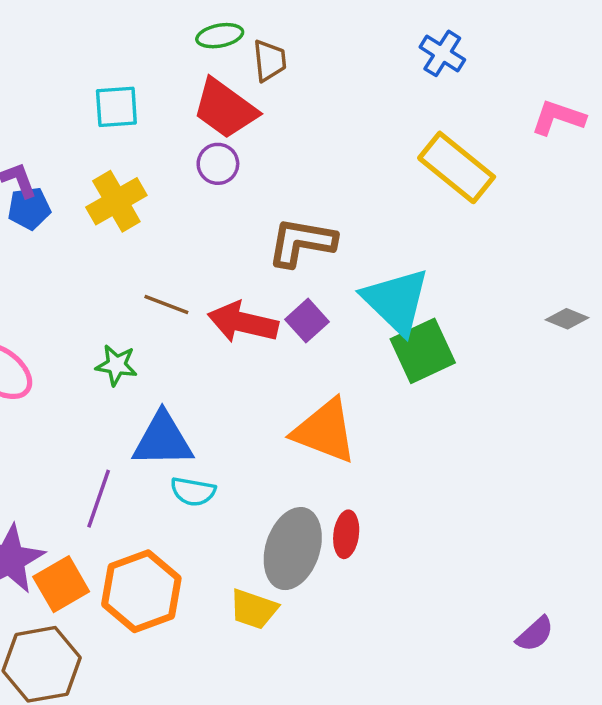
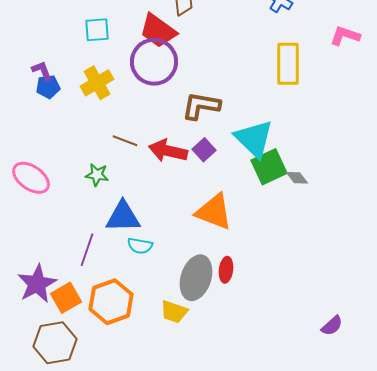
purple circle: (218, 164) -> (154, 62), size x2.0
yellow rectangle: (457, 167) -> (288, 64), turned 51
gray diamond: (567, 319) -> (297, 178), moved, turned 30

